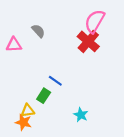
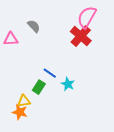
cyan star: (81, 115) -> (68, 84), moved

